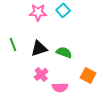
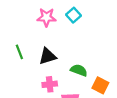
green semicircle: (64, 52) -> (79, 70), moved
pink cross: (41, 74) -> (50, 84), turned 32

